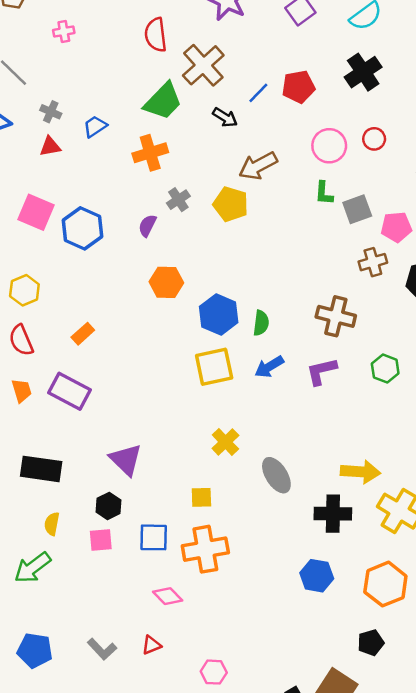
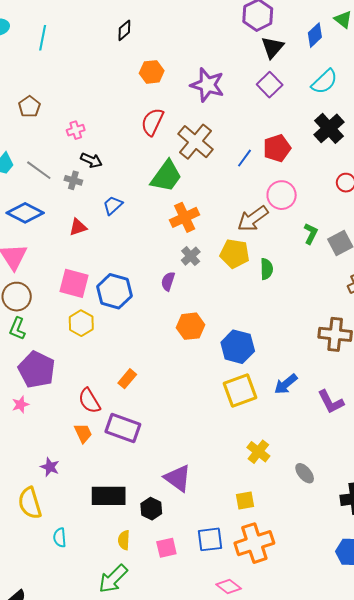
red semicircle: (156, 35) -> (152, 122), turned 40
gray cross: (51, 112) -> (73, 180), moved
black arrow: (225, 117) -> (91, 160), moved
pink circle: (329, 146) -> (282, 195), moved
orange cross: (150, 153) -> (185, 217), moved
green L-shape: (324, 193) -> (311, 234), turned -150
yellow hexagon: (24, 290) -> (81, 323), moved
green semicircle: (261, 323) -> (266, 269), moved
red semicircle: (21, 340) -> (89, 401), moved
purple L-shape: (321, 371) -> (331, 402), moved, turned -96
gray ellipse: (276, 475) -> (305, 473), size x0.7
black hexagon: (108, 506) -> (151, 509), moved

